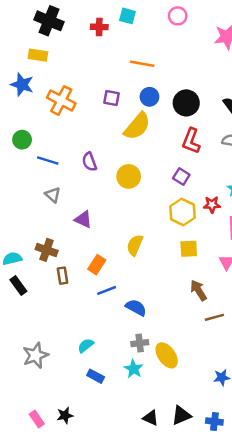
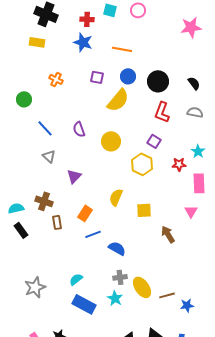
pink circle: (178, 16) -> (138, 10), moved
blue star: (22, 85) -> (83, 42), moved
orange cross: (61, 100) -> (56, 79), size x0.6
green circle: (22, 140) -> (24, 99), moved
blue line: (48, 161) -> (45, 128), turned 30
yellow hexagon: (183, 212) -> (142, 164), moved
purple triangle: (83, 219) -> (74, 176), turned 49
yellow square: (189, 249) -> (144, 210), moved
brown line: (214, 317) -> (167, 295), moved
blue rectangle: (96, 376) -> (84, 304), size x1.6

